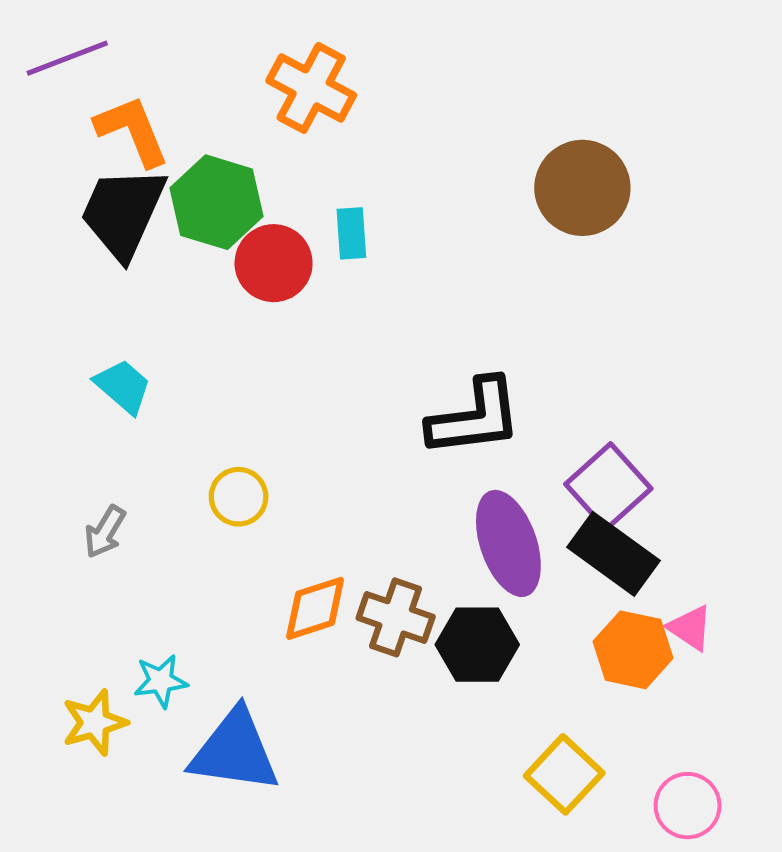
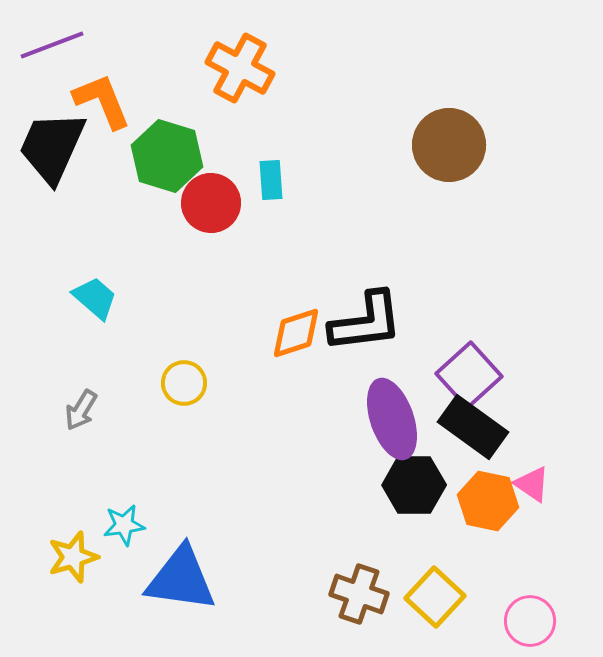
black trapezoid: (123, 213) -> (52, 147), moved
orange diamond: (315, 608) -> (296, 333), moved
brown cross: (396, 617) -> (359, 594), moved
black hexagon: (477, 645) -> (414, 485), moved

